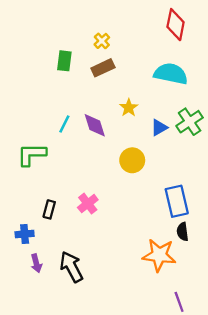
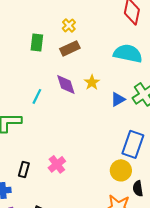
purple diamond: (95, 125) -> (66, 84), moved
yellow circle: (132, 160) -> (121, 170), moved
blue rectangle: (177, 201) -> (133, 144), moved, turned 32

